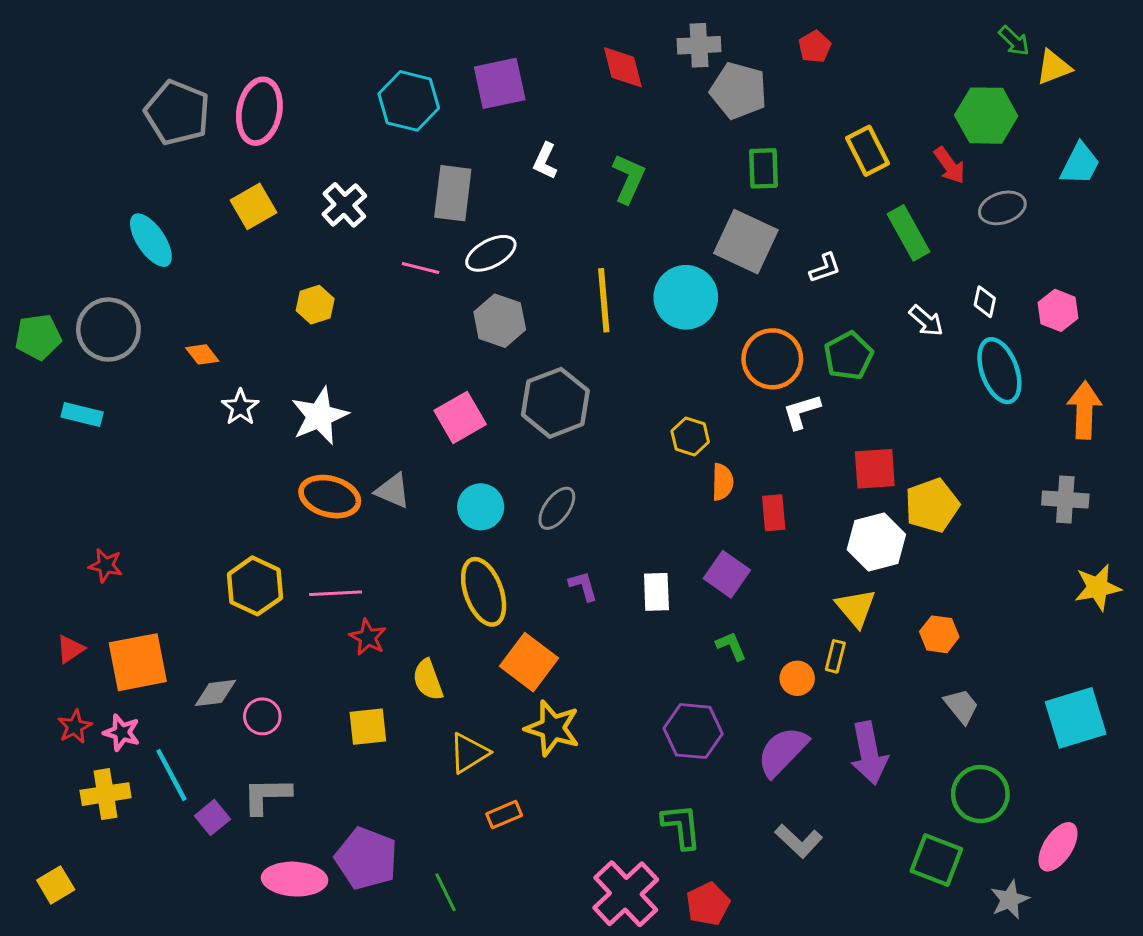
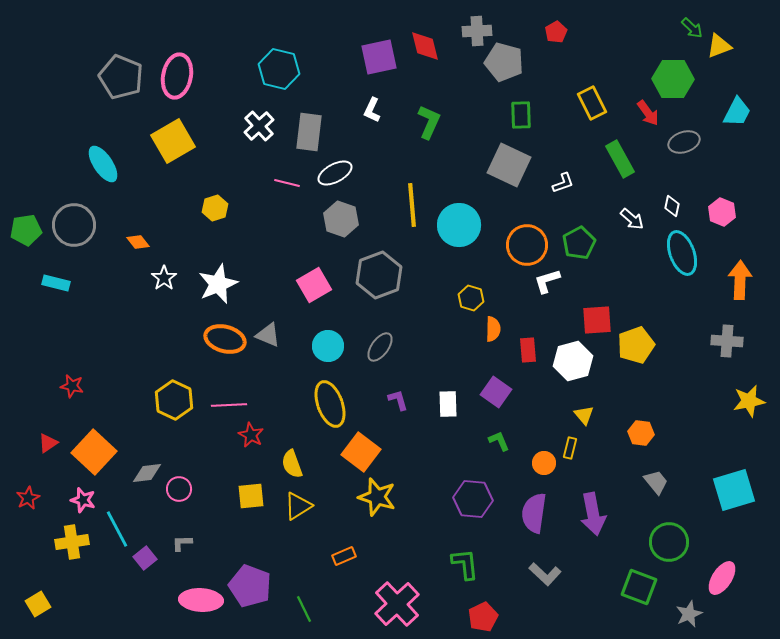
purple square: (500, 83) -> (379, 57), moved
white cross: (344, 205) -> (259, 126), moved
yellow square: (254, 206) -> (173, 141), size x1.4
cyan circle: (686, 297) -> (459, 225), moved
white hexagon: (876, 542) -> (573, 361), moved
yellow triangle: (856, 608) -> (584, 415), size x0.7
orange square: (138, 662) -> (94, 452), turned -36
red star: (75, 727) -> (28, 498), moved
purple semicircle: (783, 752) -> (534, 513), turned -36
yellow triangle: (469, 753) -> (298, 506), moved
gray L-shape: (267, 796) -> (182, 543), size x0.6
pink cross: (626, 894) -> (397, 604), moved

